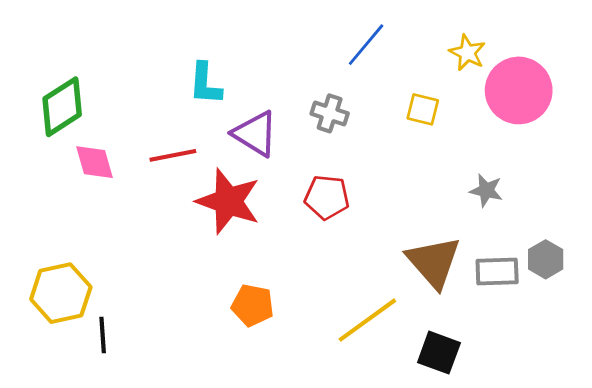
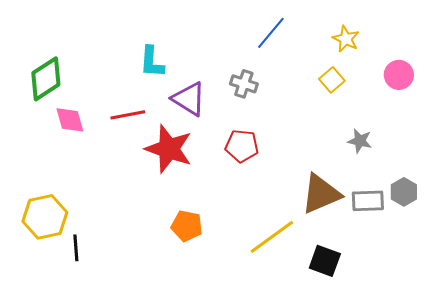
pink circle: (519, 90) -> (399, 75), moved, size x0.6
yellow square: (423, 109) -> (332, 80), moved, turned 35
brown triangle: (434, 262) -> (321, 194), turned 48

